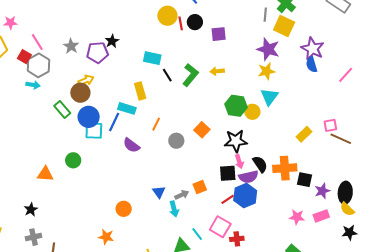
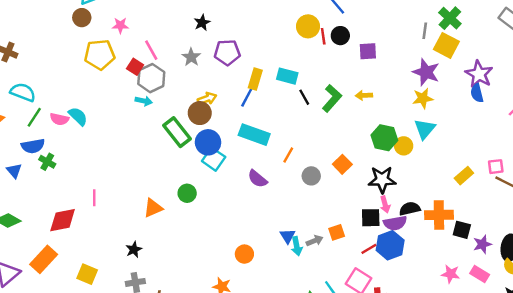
black star: (112, 41) -> (202, 23), moved
purple pentagon: (97, 52) -> (227, 52), moved
yellow rectangle: (140, 91) -> (255, 79), moved, turned 30
cyan rectangle: (127, 108) -> (254, 135), size x1.4
green rectangle: (62, 110) -> (177, 132), size x1.4
blue line: (114, 122) -> (248, 96), moved
cyan square: (94, 131) -> (214, 159), turned 30
black semicircle: (260, 164) -> (410, 209), turned -72
orange triangle: (45, 174) -> (153, 208), turned -30
cyan arrow: (174, 209) -> (297, 246), moved
pink rectangle: (321, 216) -> (480, 274), turned 49

